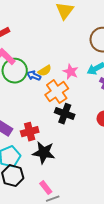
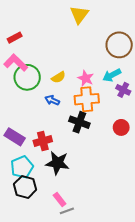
blue arrow: (34, 76) -> (52, 100), moved
orange cross: (57, 92) -> (87, 99), moved, turned 30

